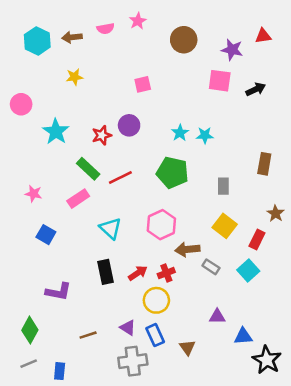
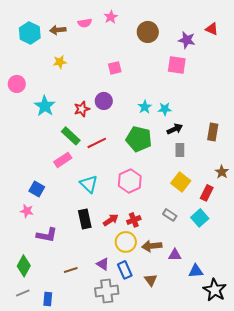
red triangle: (263, 36) -> (212, 29), turned 32
black arrow: (256, 89) -> (175, 129), moved
pink star: (34, 194) -> (27, 211), moved
brown arrow: (187, 249) -> (152, 246), moved

